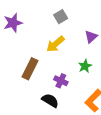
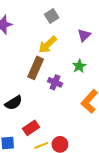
brown rectangle: (30, 69) -> (36, 68), moved
black semicircle: (50, 101) -> (14, 103), moved, turned 120

